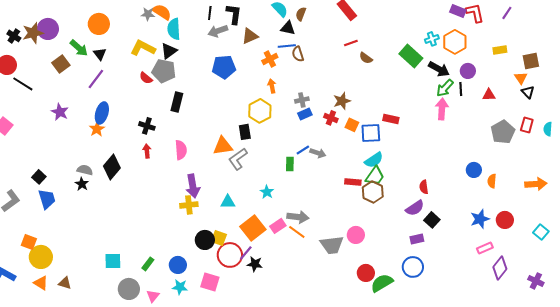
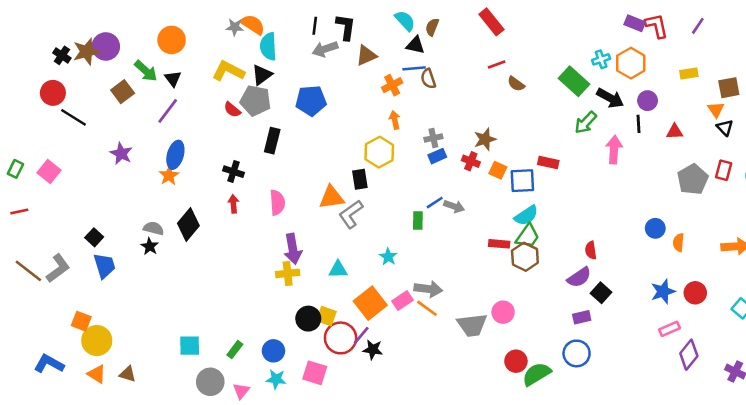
blue pentagon: (224, 67) -> (311, 101), moved
green arrow: (445, 88) -> (586, 123), moved

